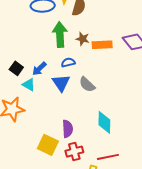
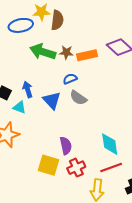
green arrow: (60, 35) -> (43, 52), turned -60
blue semicircle: (68, 62) -> (70, 79), moved
blue arrow: (39, 69) -> (28, 90), turned 126
cyan diamond: (104, 122) -> (110, 144), moved

